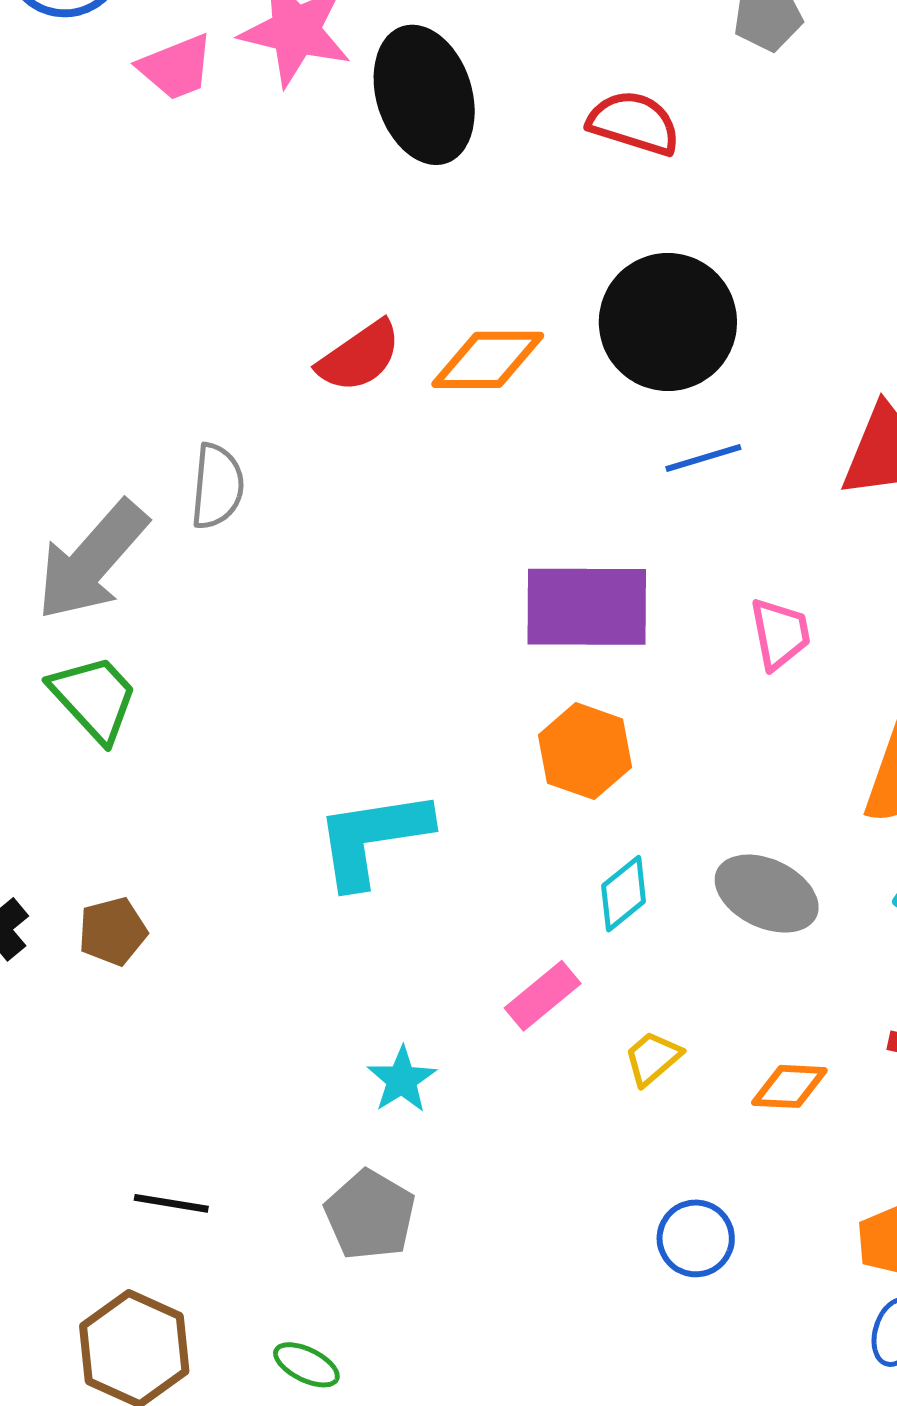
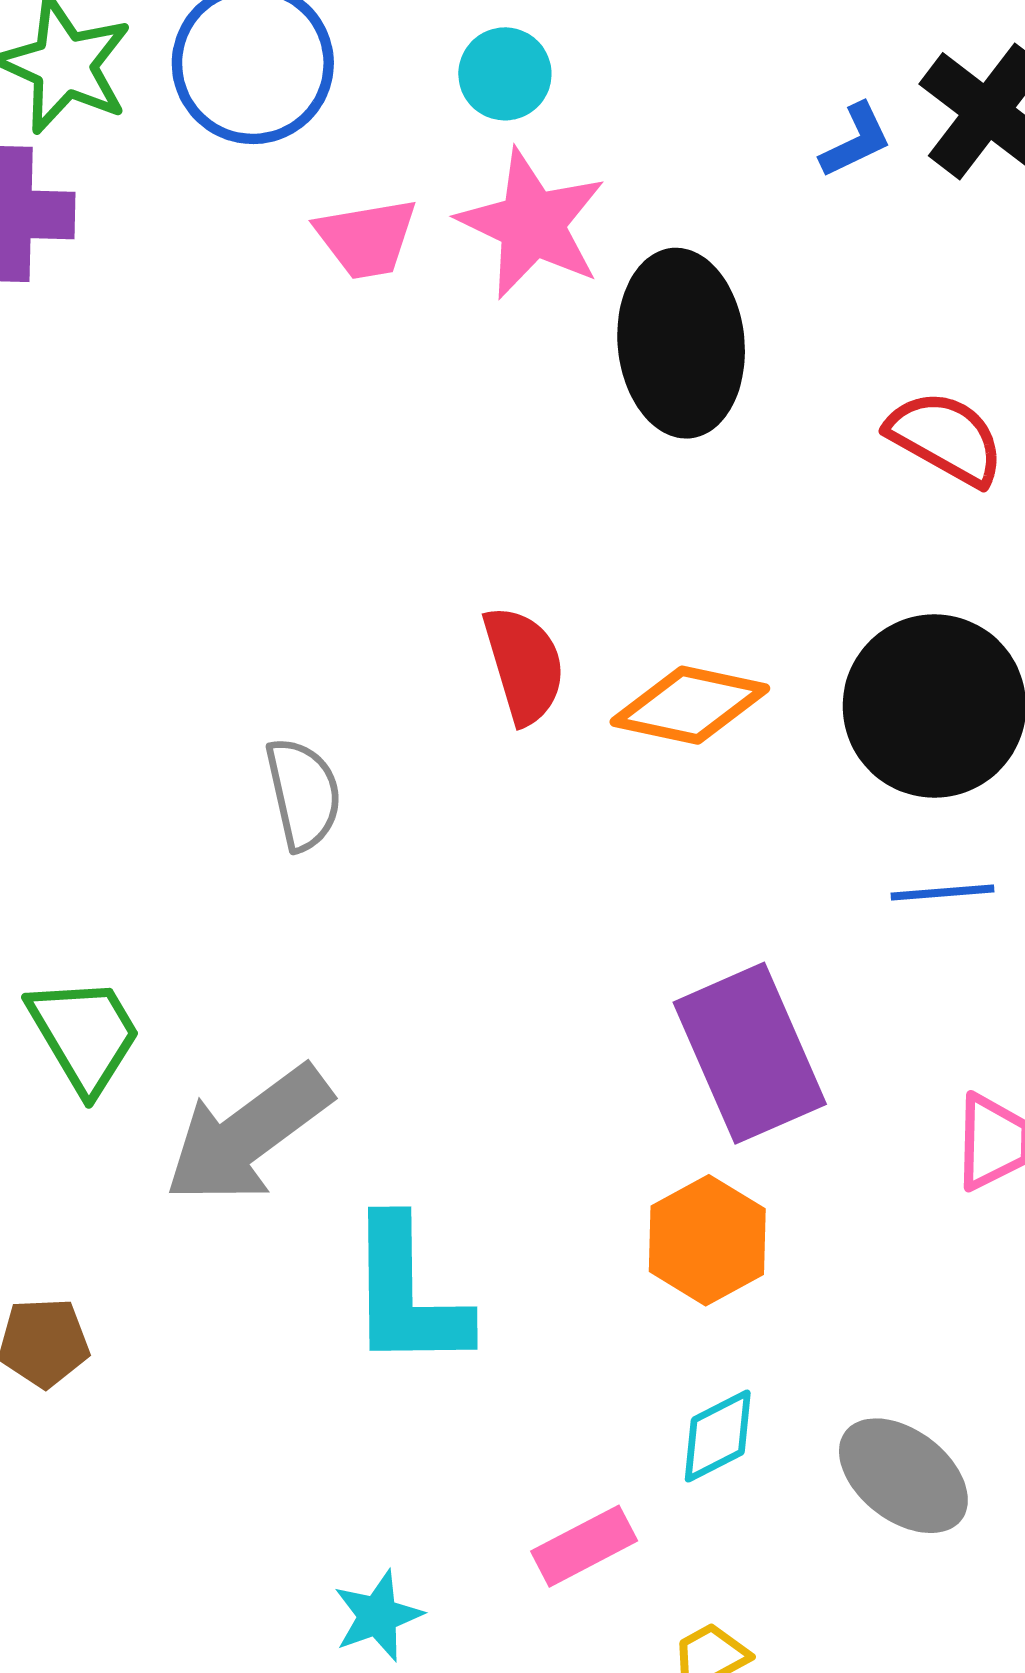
red semicircle: (359, 357) -> (524, 665), turned -84
gray semicircle: (217, 486) -> (303, 794), turned -30
gray arrow: (92, 560) -> (248, 1135), moved
purple rectangle: (587, 607) -> (750, 1053), turned 54
cyan L-shape: (373, 838) -> (407, 1294), turned -94

